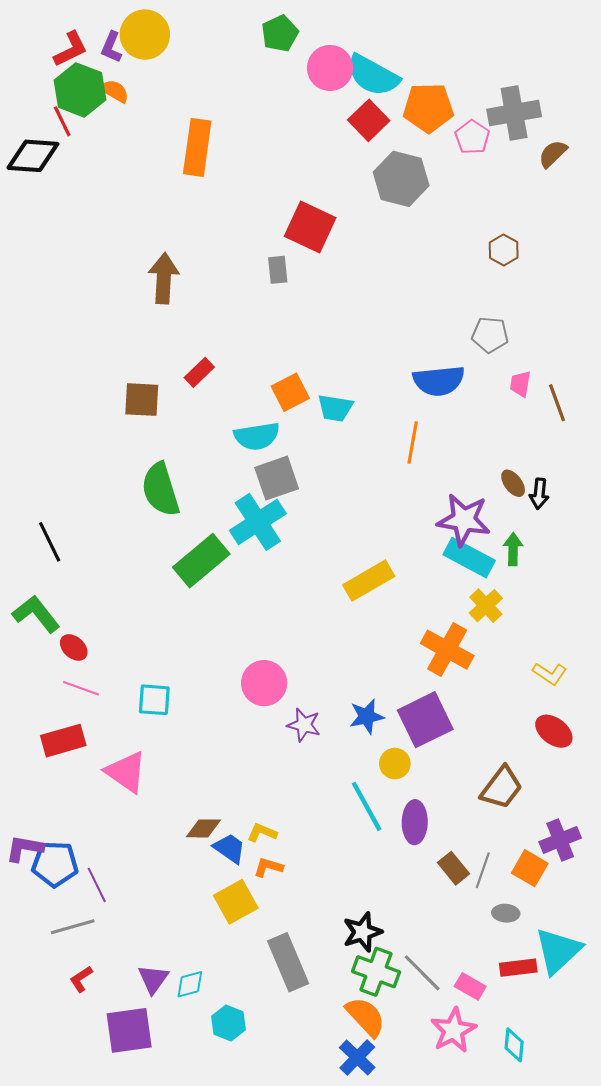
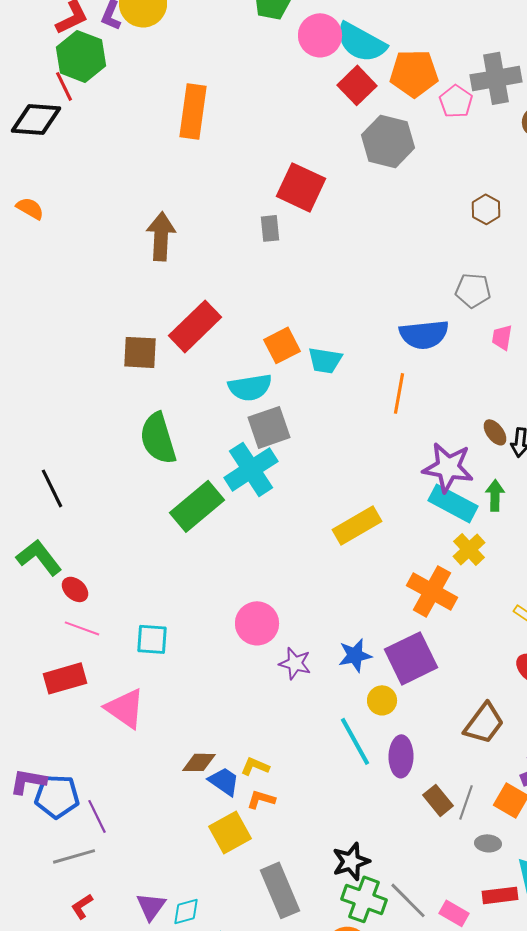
orange semicircle: (115, 91) -> (30, 208), moved
red rectangle: (199, 372) -> (195, 326), size x1.8

